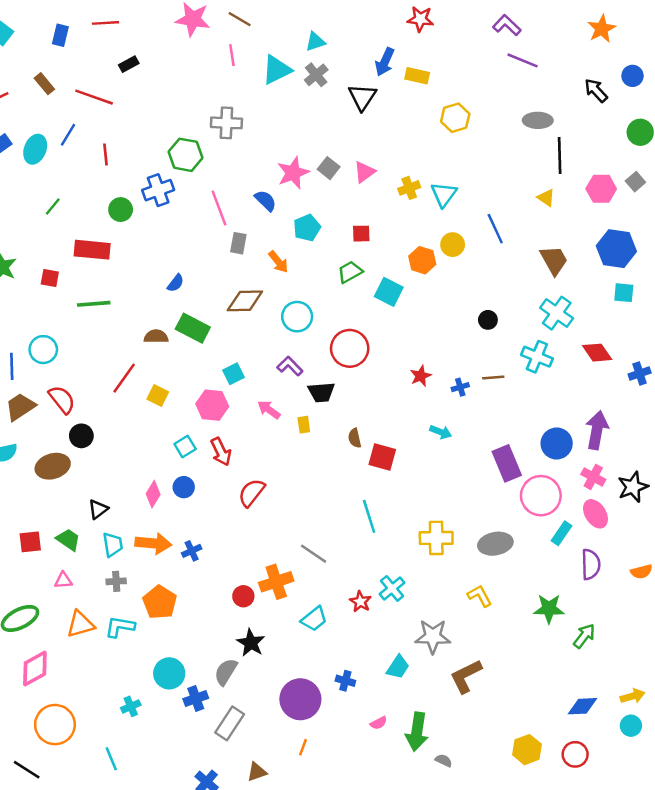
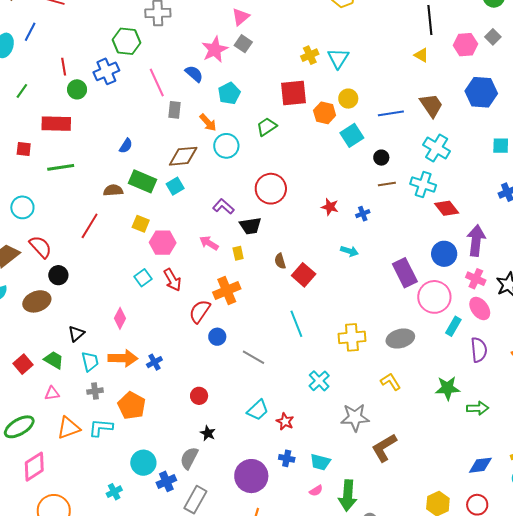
red line: (105, 155) -> (64, 67), moved
pink triangle: (364, 172) -> (241, 17), moved
blue line: (495, 229) -> (391, 113), moved, turned -70
red square: (361, 234) -> (293, 93), moved, size x1.8
cyan square: (389, 292) -> (352, 135), moved, turned 35
cyan square: (624, 293) -> (501, 146), moved
cyan circle: (297, 317) -> (226, 146), moved
red diamond: (597, 353) -> (447, 208), moved
cyan square: (233, 374) -> (175, 186), moved
red star: (421, 376) -> (330, 207), turned -30
brown line: (493, 378) -> (387, 184), moved
yellow square: (158, 396) -> (141, 224), moved
red square: (382, 457) -> (304, 275), turned 30
blue circle: (184, 487) -> (217, 337), moved
red square: (30, 542) -> (23, 364), turned -30
orange cross: (276, 582) -> (227, 291), moved
red star: (360, 602) -> (285, 421), moved
green arrow: (584, 636) -> (478, 408), turned 55
black star: (251, 643) -> (208, 433), size x0.7
cyan trapezoid: (398, 667) -> (320, 462), moved, turned 75

